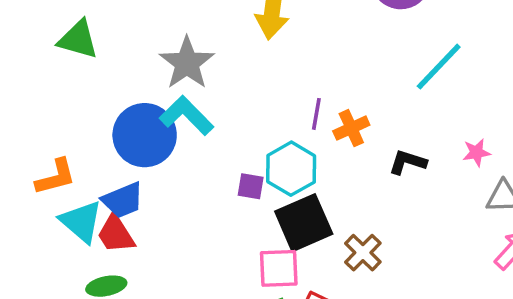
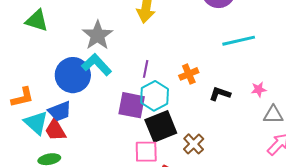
cyan line: (439, 67) -> (239, 41), turned 32
purple line: (316, 114) -> (146, 69), moved
purple square: (251, 186) -> (132, 105), size x1.8

